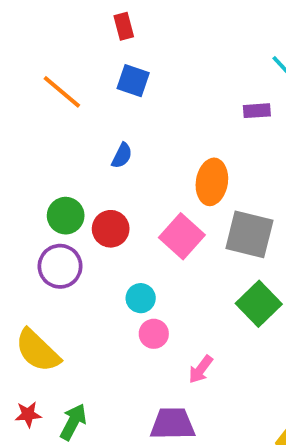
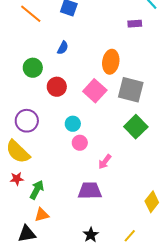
green circle: (66, 216) -> (33, 68), moved
purple circle: (60, 266) -> (27, 121), moved
red star: (28, 414) -> (17, 179), moved

